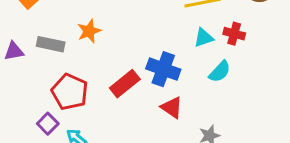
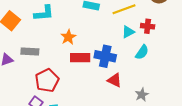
orange star: (89, 31) -> (68, 37), moved
red rectangle: (125, 84) -> (80, 58), moved, turned 48
red pentagon: (70, 92) -> (47, 80), turned 30

